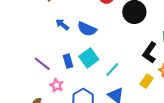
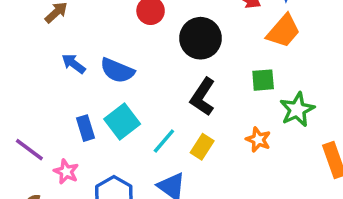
black L-shape: (150, 53) -> (203, 97), moved
purple line: (42, 64) -> (29, 150), moved
yellow rectangle: (147, 81) -> (202, 147), moved

